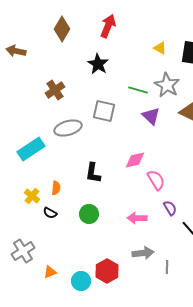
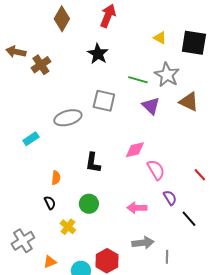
brown arrow: (16, 51) -> (16, 52), moved
brown cross: (55, 90) -> (41, 65), moved
cyan rectangle: (31, 149) -> (31, 139), size x0.6
yellow cross: (32, 196) -> (68, 227), moved
black semicircle: (50, 213) -> (50, 203), turned -144

